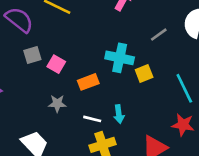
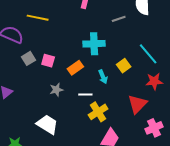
gray line: (159, 35) -> (119, 19), turned 32
yellow square: (144, 74) -> (124, 66), moved
cyan arrow: (119, 114) -> (103, 77), moved

